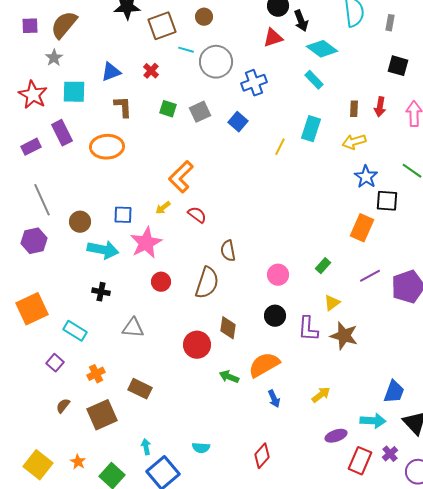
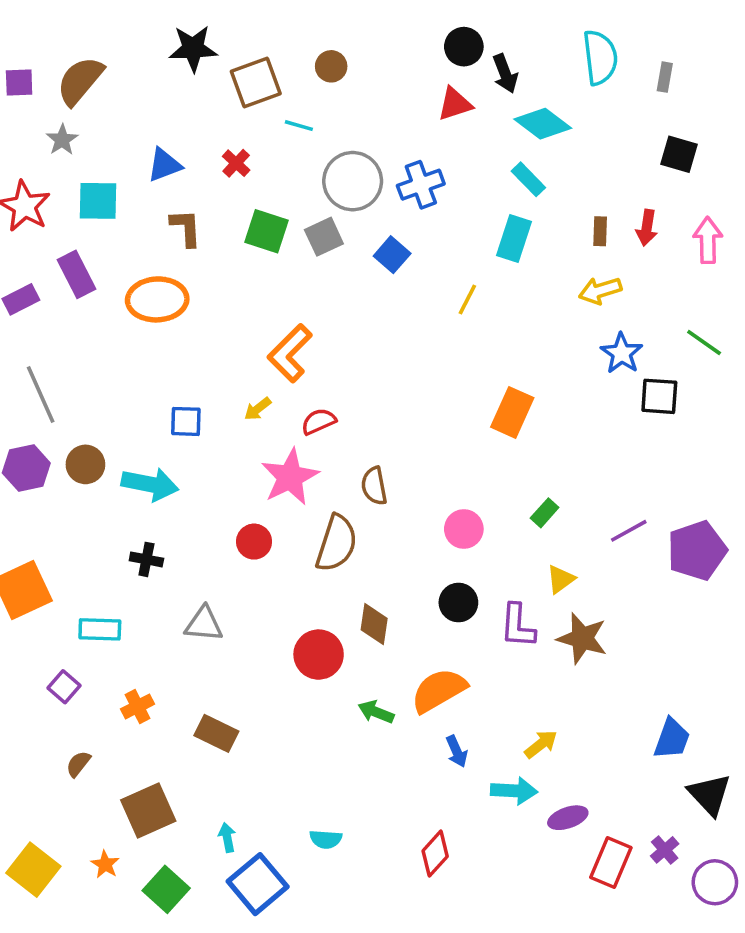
gray circle: (216, 62) -> (353, 181), moved
green square: (168, 109) -> (267, 231), size x1.4
cyan rectangle: (311, 129) -> (514, 238), moved
red semicircle: (197, 215) -> (319, 421), turned -60
brown circle: (80, 222) -> (85, 464), moved
orange rectangle: (362, 228) -> (512, 412), moved
pink star: (146, 243) -> (290, 477), moved
cyan rectangle: (75, 331) -> (100, 629), turned -30
brown square: (102, 415) -> (148, 811), moved
cyan arrow: (373, 421) -> (514, 791), moved

